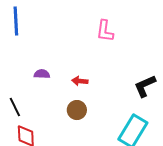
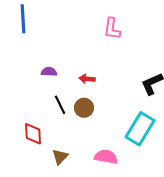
black line: (15, 107) -> (60, 105), moved

